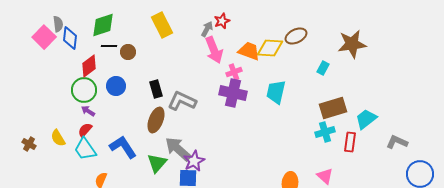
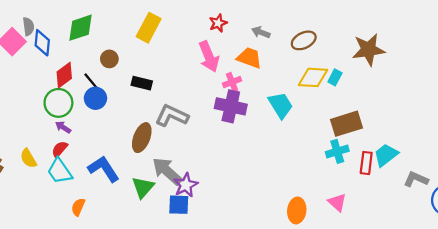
yellow rectangle: (162, 25) -> (149, 28), turned 55
gray arrow: (207, 29) -> (261, 32), moved, turned -98
black line: (109, 46) -> (91, 81), moved, turned 49
yellow diamond: (270, 48) -> (313, 77), moved
black rectangle: (156, 89) -> (142, 83), moved, turned -60
cyan trapezoid: (276, 92) -> (281, 105), turned 135
cyan trapezoid: (366, 119) -> (386, 155), moved
gray L-shape: (397, 142) -> (416, 179), moved

